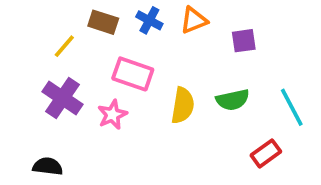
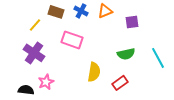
yellow semicircle: (183, 105) -> (94, 72), moved
pink star: (112, 115) -> (46, 82), moved
red rectangle: (266, 153) -> (120, 83), moved

